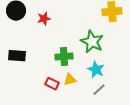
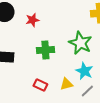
green cross: (64, 57) -> (45, 50), moved
yellow triangle: (70, 80) -> (66, 84), moved

